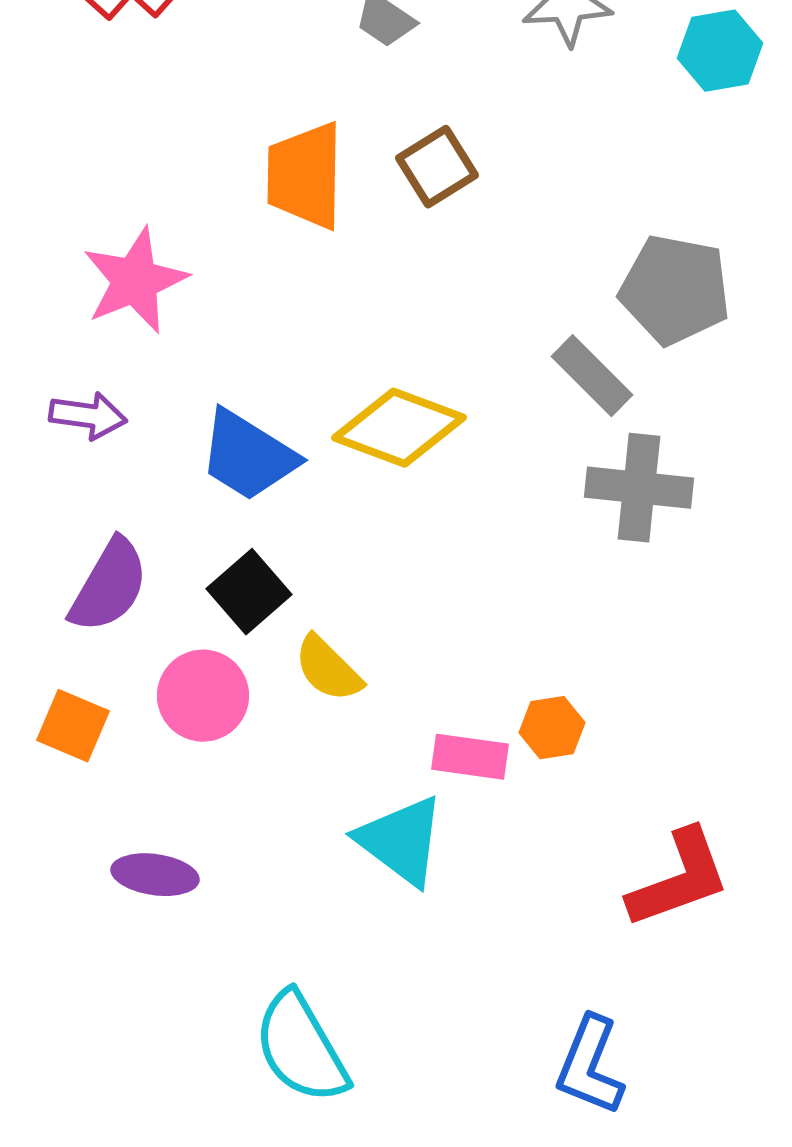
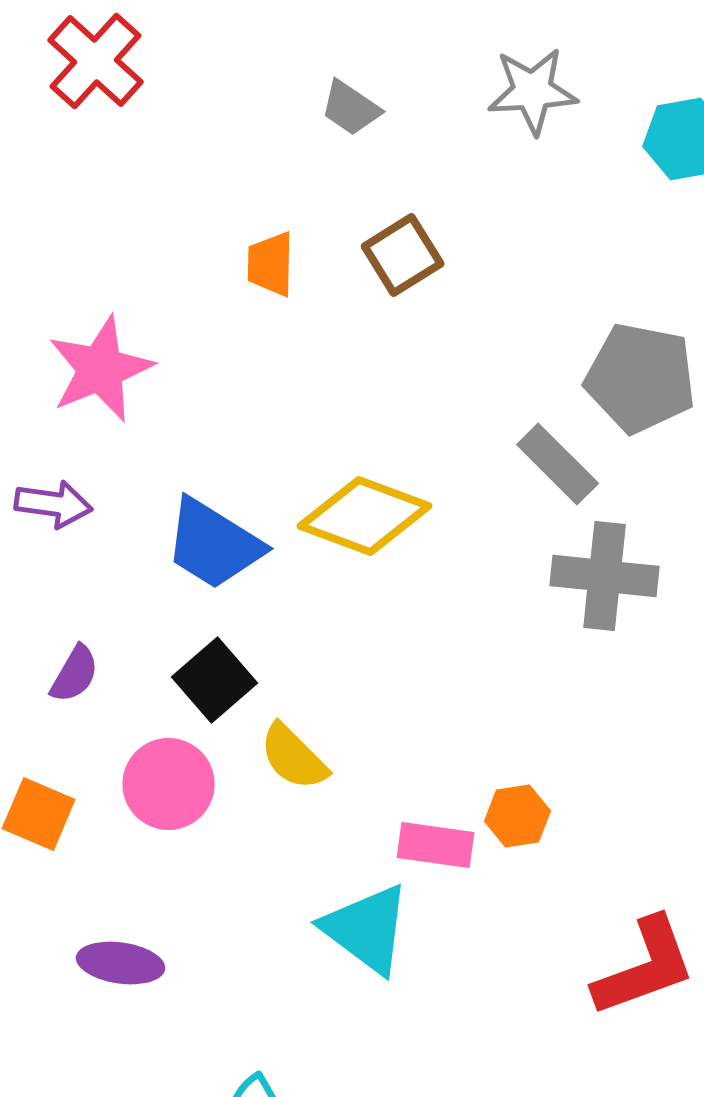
orange trapezoid: (305, 176) -> (271, 264), size x0.6
purple semicircle: (109, 586) -> (75, 674), size x0.6

